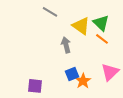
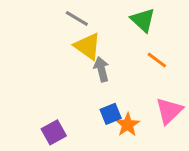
green triangle: (101, 23) -> (143, 20), moved
yellow triangle: (81, 26) -> (88, 46), moved
purple square: (35, 86) -> (54, 132), turned -35

